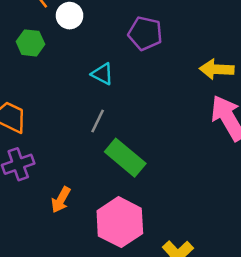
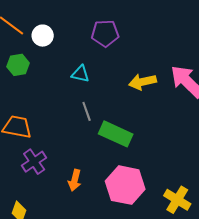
yellow arrow: (217, 69) -> (143, 82), moved
gray line: (98, 121) -> (87, 111), turned -30

